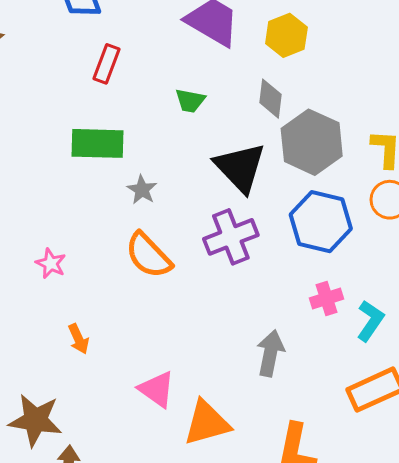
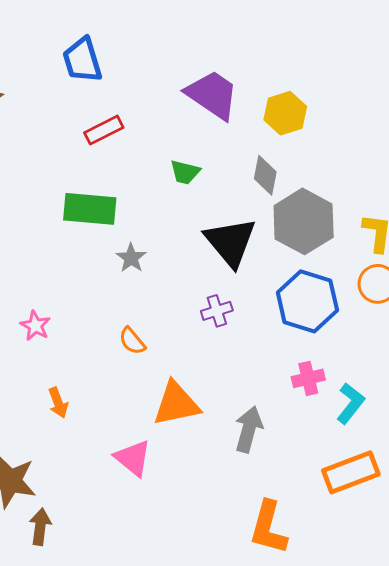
red rectangle: (107, 64) -> (104, 130), turned 39
purple cross: (231, 237) -> (217, 311), size x0.6
orange semicircle: (148, 255) -> (132, 341), moved, size x0.6
orange triangle: (207, 423) -> (176, 404), moved

